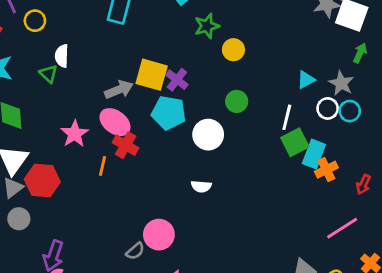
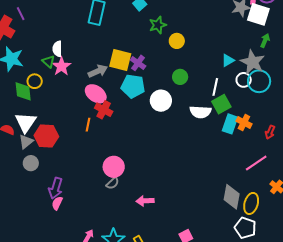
yellow circle: (35, 21) -> (35, 81), moved
gray star: (341, 83) -> (253, 62), size x1.4
cyan circle: (350, 111) -> (259, 81), size x1.5
pink star: (75, 134) -> (61, 66), moved
cyan rectangle: (314, 154) -> (230, 124), moved
orange cross: (326, 170) -> (244, 123), turned -35
white semicircle: (201, 186) -> (200, 112), moved, size x1.5
pink circle: (159, 235) -> (114, 167), moved

